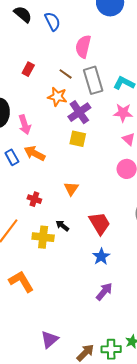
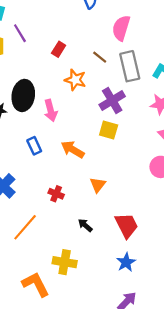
orange star: (57, 97) -> (75, 80), moved
orange arrow: (35, 153) -> (73, 149), moved
yellow cross: (43, 237) -> (65, 262), moved

